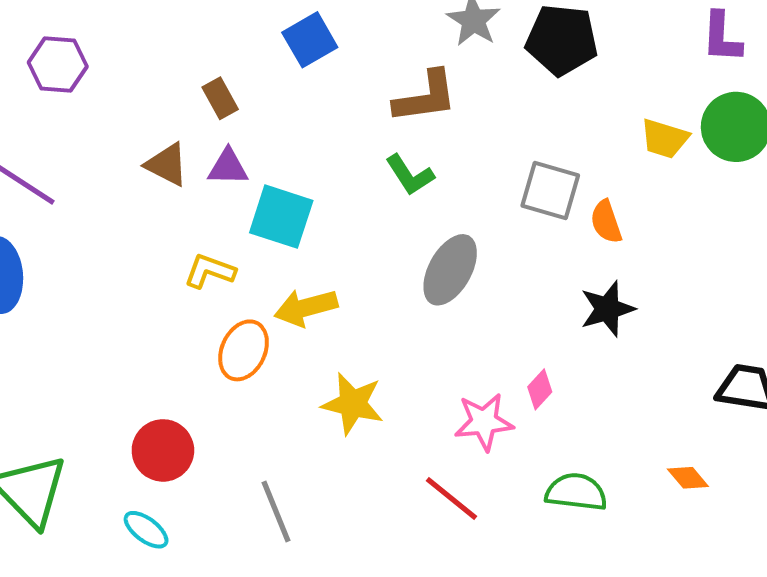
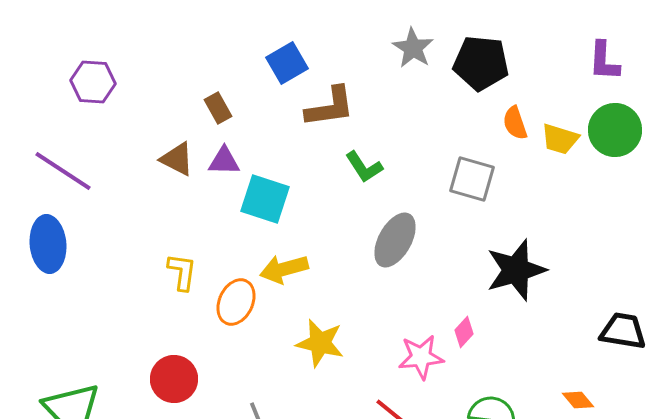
brown L-shape: (425, 97) -> (330, 107), moved
orange semicircle: (606, 222) -> (515, 123), moved
yellow L-shape: (210, 271) -> (182, 272), moved, turned 78
black star: (607, 309) -> (516, 270), size x1.4

